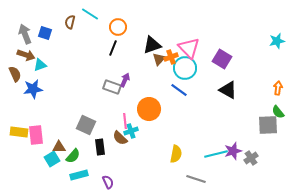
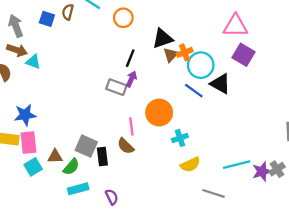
blue square: (45, 33) -> (47, 19), moved
black line: (113, 48) -> (130, 58), moved
pink triangle: (189, 48) -> (235, 26), moved, turned -45
cyan triangle: (40, 65) -> (33, 62), turned 40
blue star: (33, 89) -> (25, 115), moved
black triangle: (228, 90) -> (220, 84), moved
gray square: (86, 125) -> (86, 146), moved
cyan cross: (131, 131) -> (180, 138), moved
purple star: (233, 151) -> (262, 171), moved
yellow semicircle: (176, 154) -> (190, 165), turned 54
cyan square: (52, 159) -> (33, 167), moved

